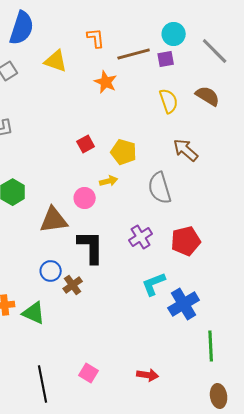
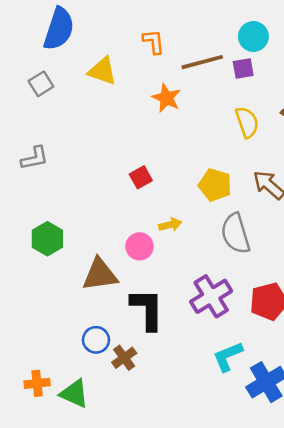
yellow pentagon: (124, 152) -> (215, 185), moved
purple cross: (141, 237) -> (211, 296), size x1.4

